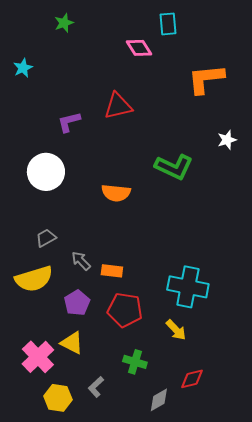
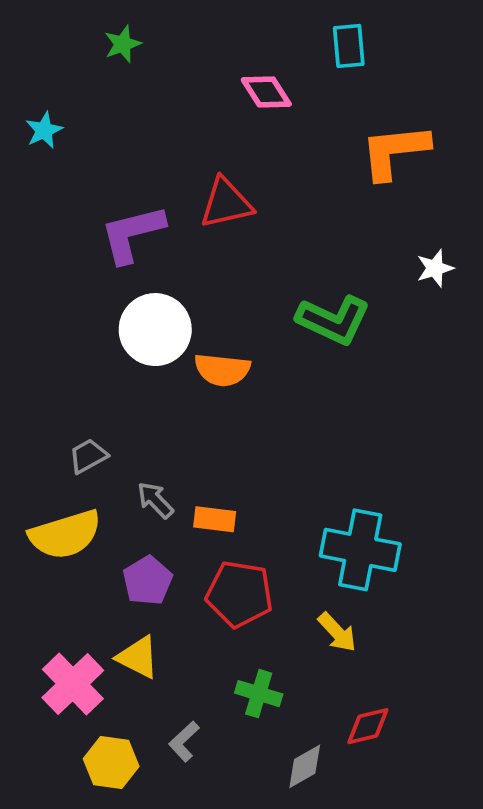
cyan rectangle: (168, 24) -> (349, 46), moved
purple L-shape: (69, 122) -> (132, 234), size x1.5
white circle: (46, 172) -> (155, 330), moved

